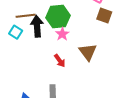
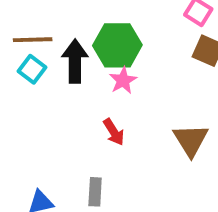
brown line: (26, 16) -> (33, 40), moved
brown triangle: (88, 52) -> (191, 140), moved

